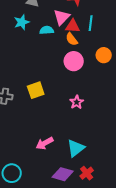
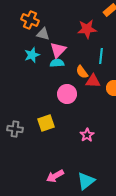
pink triangle: (62, 17) -> (58, 50), moved
red triangle: (73, 26) -> (93, 81), moved
pink circle: (74, 61) -> (67, 94), moved

